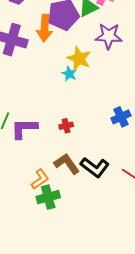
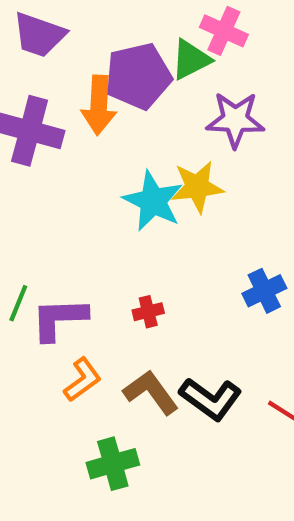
yellow star: (79, 59) -> (197, 187), moved, turned -30
cyan star: (69, 74) -> (153, 201), size x1.8
orange L-shape: (40, 179) -> (82, 380), moved

